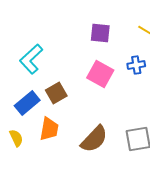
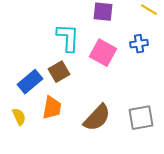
cyan L-shape: (31, 59) -> (68, 38), moved, turned 136

